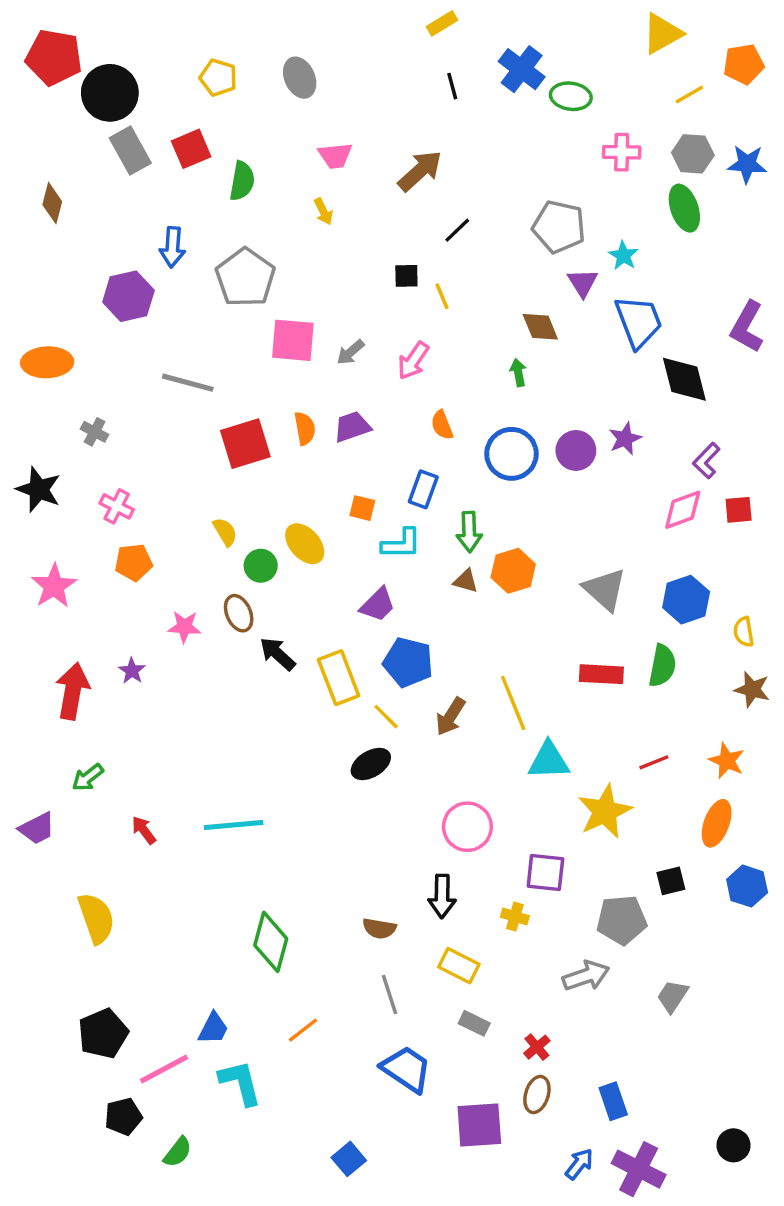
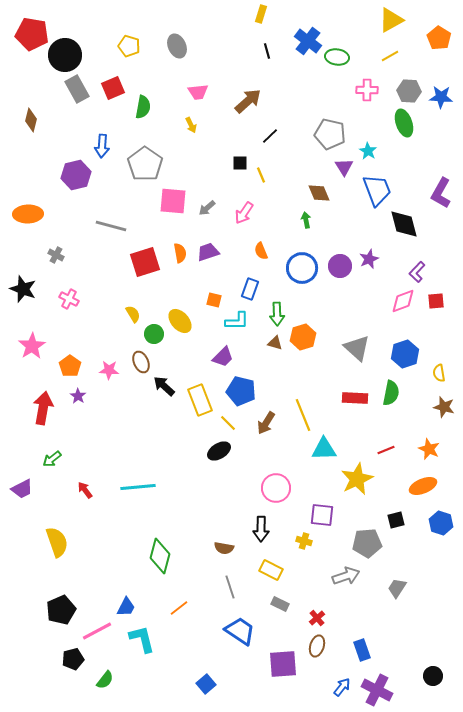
yellow rectangle: (442, 23) -> (261, 14), turned -42
orange pentagon: (744, 64) -> (439, 38), turned -30
yellow line: (689, 95) -> (390, 56), moved
orange pentagon: (134, 562) -> (70, 366), moved, turned -30
orange ellipse: (717, 823) -> (423, 486), turned 48

